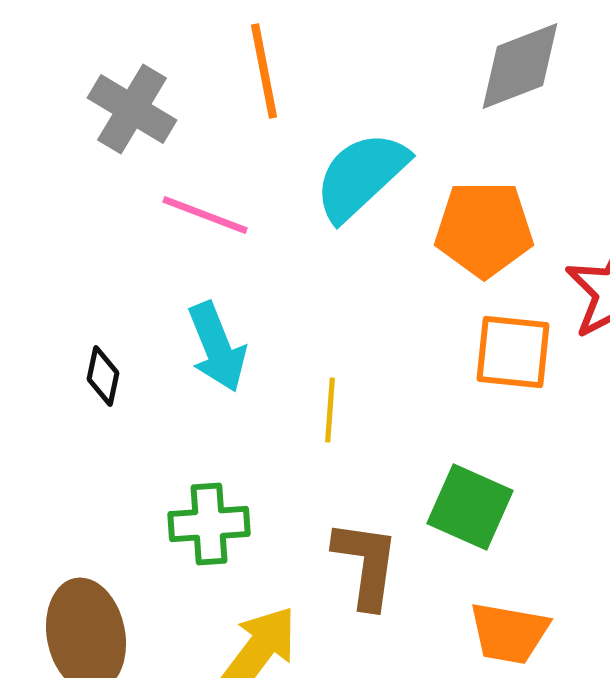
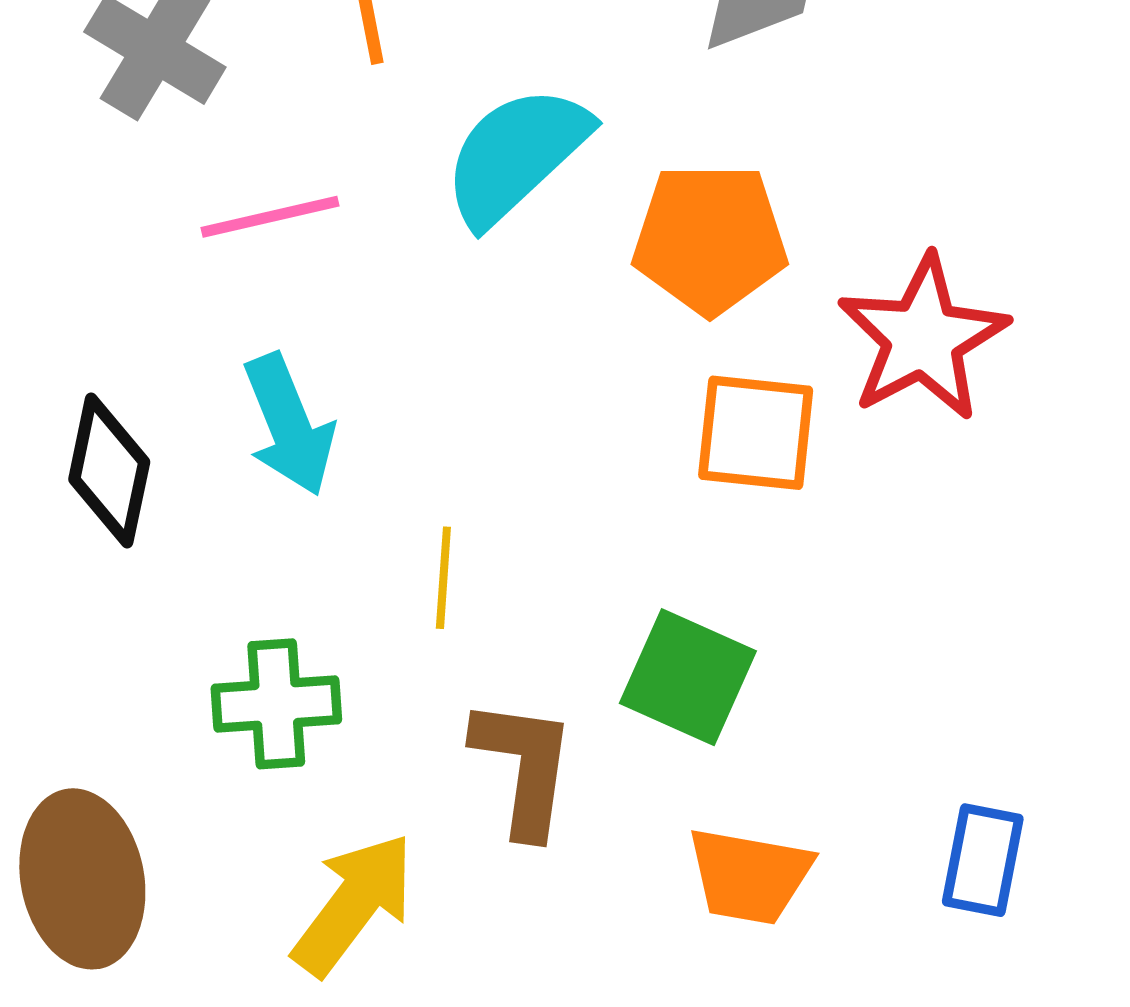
pink line: (205, 215) -> (270, 217), turned -34
black diamond: (103, 376) -> (109, 471), size x1.6
yellow line: (330, 410) -> (443, 578), moved

